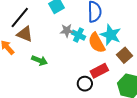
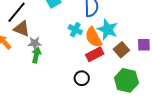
gray star: (67, 31) -> (35, 43), moved
green arrow: (39, 60) -> (36, 55), turned -98
red rectangle: (99, 71) -> (95, 54), moved

